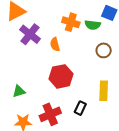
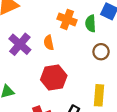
green semicircle: (93, 25) -> (91, 24), turned 77
purple cross: (30, 34) -> (20, 44), moved

